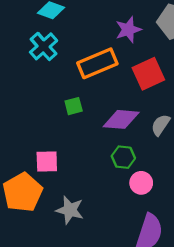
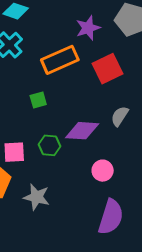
purple diamond: (121, 119) -> (82, 131), moved
green hexagon: (123, 157) -> (49, 145), moved

